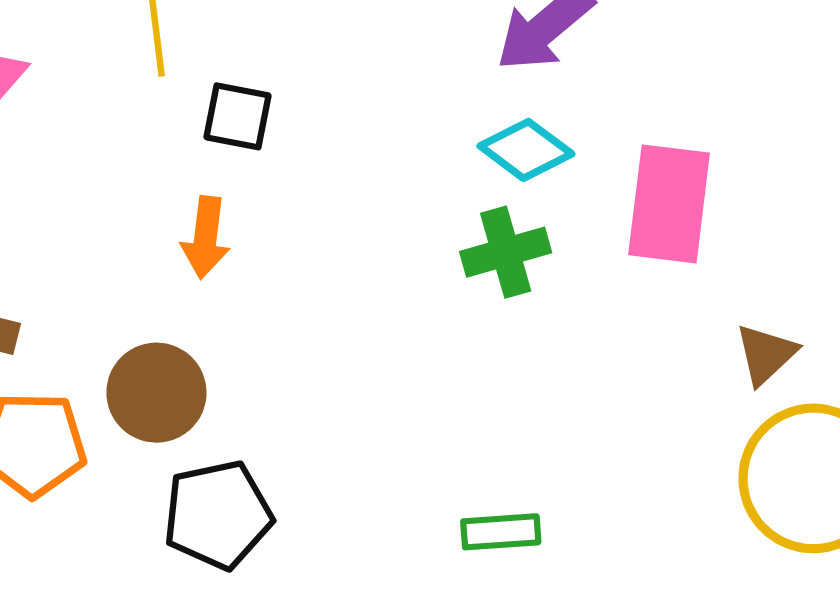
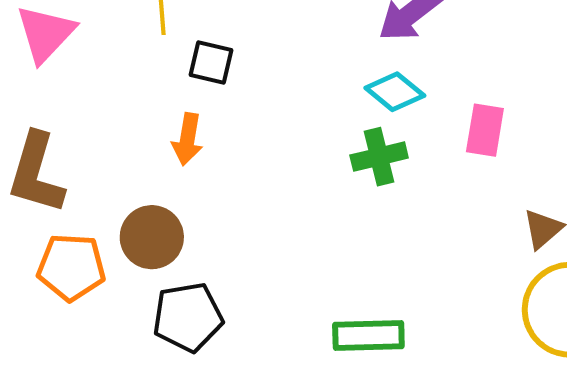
pink rectangle: (669, 204) -> (485, 130), size x0.7
green rectangle: (501, 532) -> (368, 335), size x1.4

